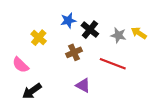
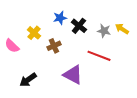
brown cross: (74, 52) -> (54, 46), moved
pink semicircle: (20, 65) -> (12, 46), moved
purple triangle: (83, 85) -> (73, 75), size x1.5

